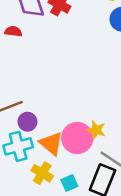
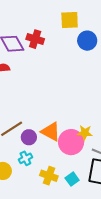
orange triangle: (51, 143) -> (51, 132), moved
cyan cross: (18, 146) -> (25, 158), size x0.6

